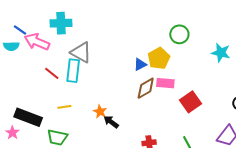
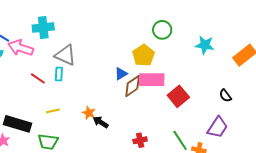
blue triangle: (140, 64) -> (121, 74), moved
cyan rectangle: (73, 71) -> (59, 74), size x0.6
pink rectangle: (165, 83) -> (152, 80), size x1.4

